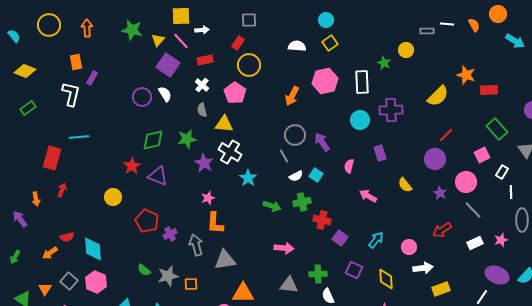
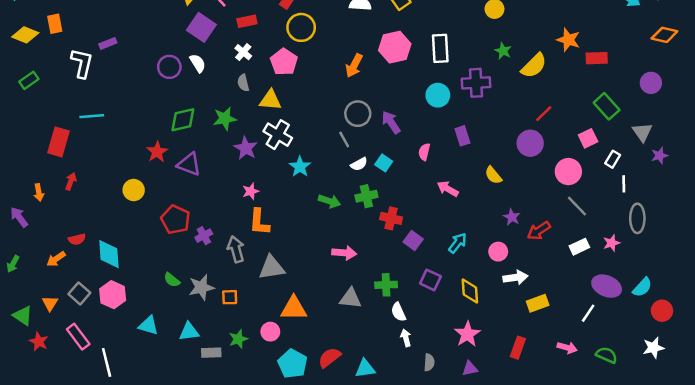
orange rectangle: (76, 62) -> (55, 24), moved
green star: (384, 63) -> (503, 51), moved
purple rectangle: (92, 78) -> (108, 43), turned 40
purple star: (440, 193) -> (512, 217), moved

